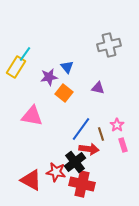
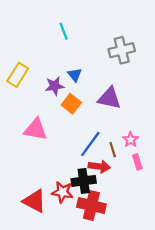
cyan line: (25, 54) -> (64, 31), moved, turned -56
purple triangle: (98, 88) -> (109, 98), size x1.6
black cross: (75, 162) -> (84, 181), turned 30

